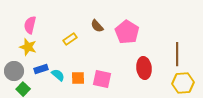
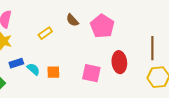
pink square: (102, 79) -> (91, 73), moved

